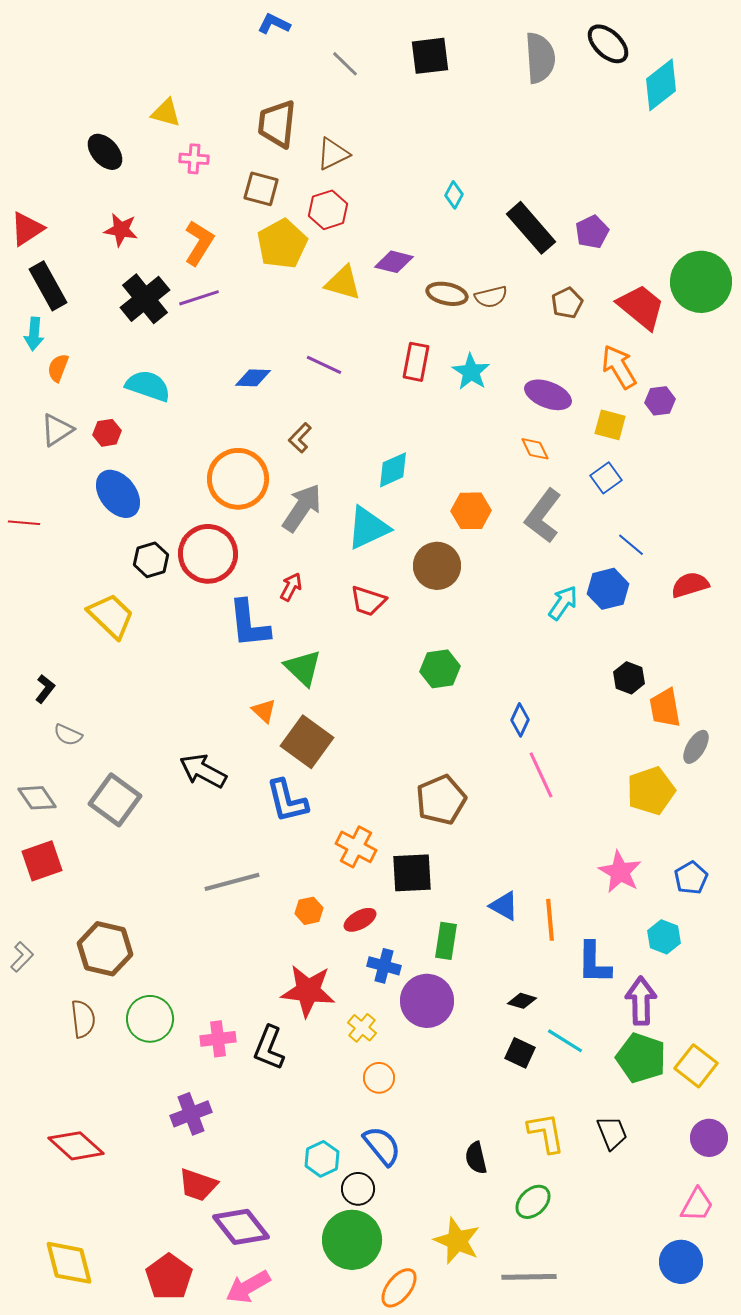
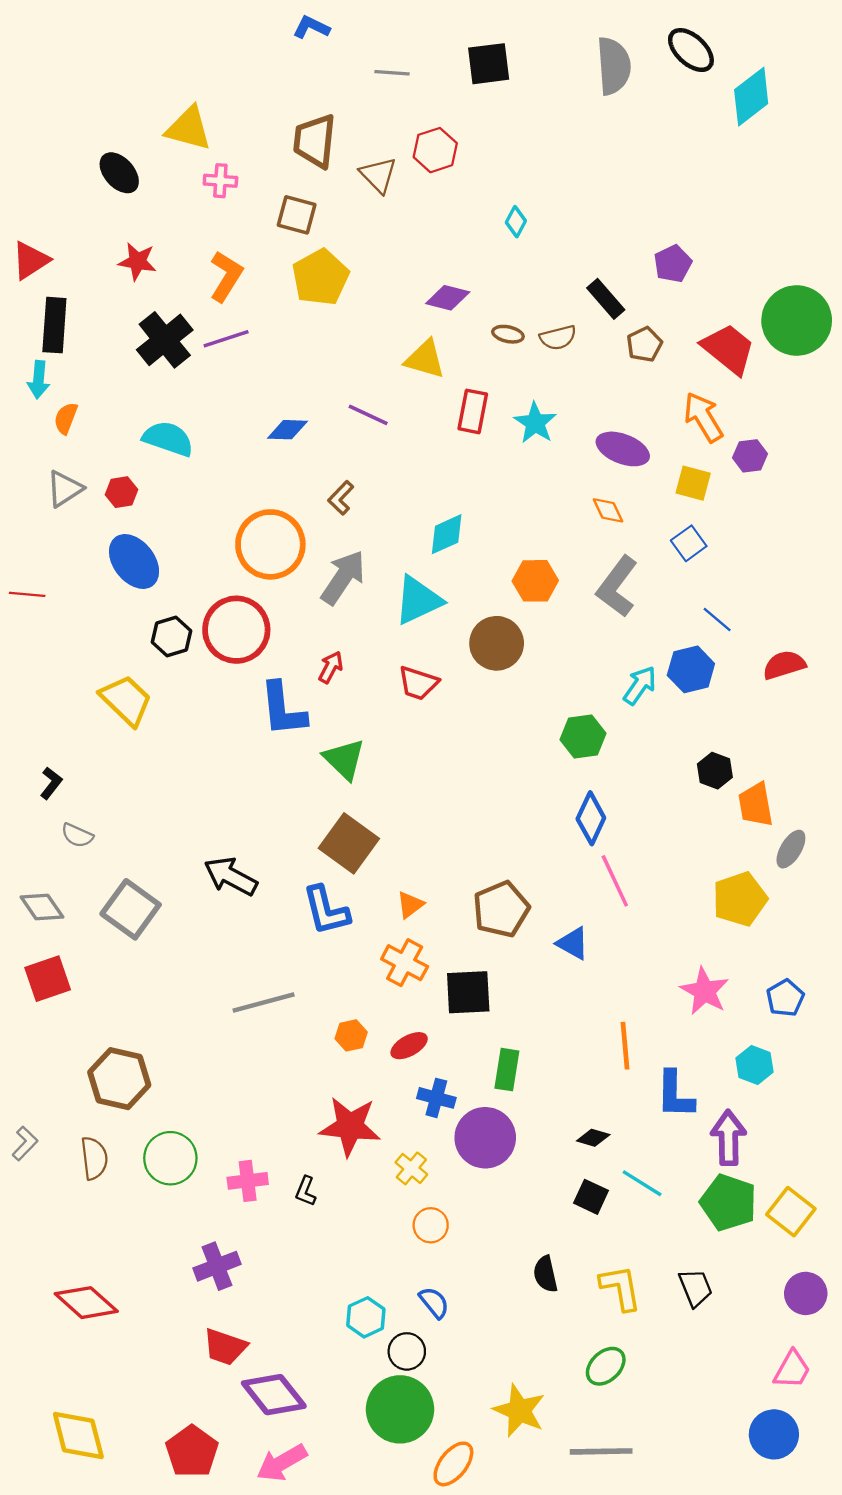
gray line: (345, 64) -> (392, 73), turned -40
yellow triangle: (166, 113) -> (189, 128), size x1.4
brown triangle: (333, 154) -> (378, 175), turned -48
red hexagon: (328, 210) -> (435, 150), moved
black rectangle: (531, 228) -> (606, 299), moved, size x0.7
yellow triangle: (343, 283) -> (425, 359), moved
black rectangle: (48, 286) -> (54, 325), turned 33
brown ellipse: (447, 294) -> (508, 334), size x0.7
green hexagon: (440, 669) -> (583, 737), moved
orange triangle: (264, 711) -> (410, 905), moved, turned 40
blue diamond: (520, 720) -> (591, 818), size x1.4
blue triangle: (504, 906) -> (573, 943), moved
gray L-shape: (22, 957) -> (25, 1143), moved
black L-shape: (269, 1048) -> (306, 1191), size x0.6
blue semicircle: (382, 1146) -> (434, 1303), size x0.7
black semicircle: (476, 1158) -> (545, 1274), moved

